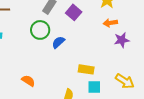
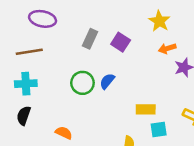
green circle: (40, 30) -> (82, 83), moved
orange semicircle: (28, 81) -> (64, 133), moved

